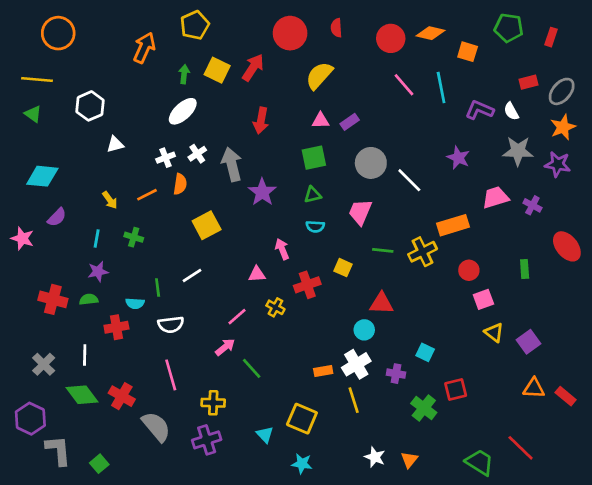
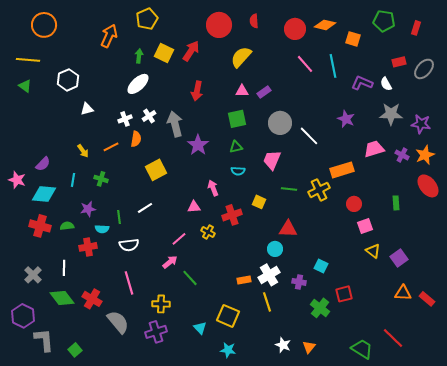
orange star: (563, 127) -> (425, 155), moved
cyan diamond: (42, 176) -> (44, 194), moved
purple star: (98, 272) -> (88, 209), moved

